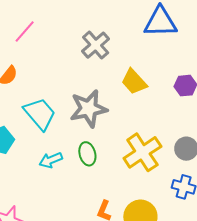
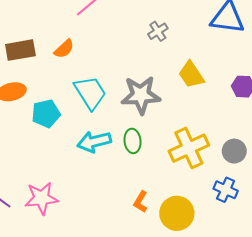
gray cross: (96, 45) -> (158, 31), size x0.7
cyan arrow: (51, 160) -> (94, 142), size x1.4

